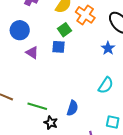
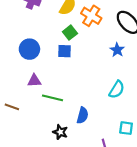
blue circle: (20, 30) -> (29, 49), moved
purple triangle: (32, 53) -> (34, 81), moved, turned -32
green line: (37, 106) -> (53, 98), moved

